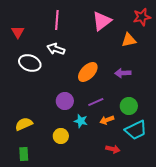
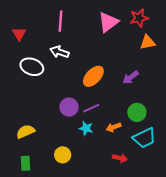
red star: (142, 17) -> (139, 18), moved
orange triangle: (129, 40) -> (148, 42), moved
purple arrow: (123, 73) -> (131, 77), turned -35
purple line: (96, 102) -> (91, 108), moved
yellow circle: (61, 136) -> (63, 155), moved

